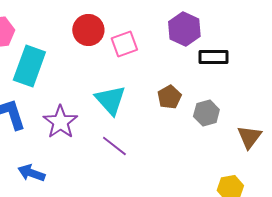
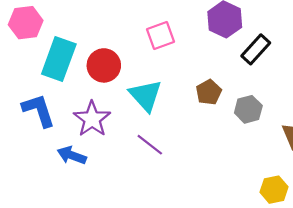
red circle: (88, 30) -> (104, 65), moved
black rectangle: (213, 57) -> (256, 49), turned -48
blue arrow: (31, 173) -> (72, 155), moved

